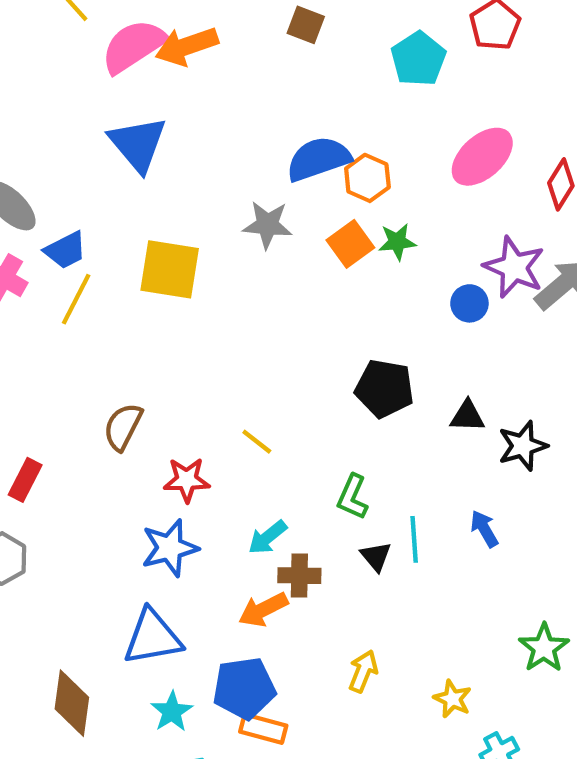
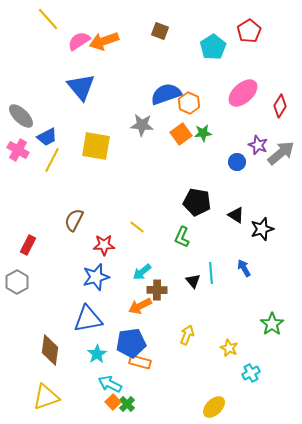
pink semicircle: (134, 46) -> (79, 41), size x0.7
purple star: (514, 267) -> (258, 145), size x0.7
black triangle: (467, 416) -> (236, 215), turned 30
green L-shape: (353, 497) -> (182, 237), moved

